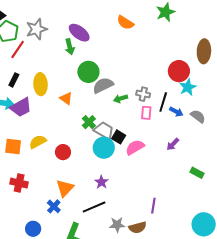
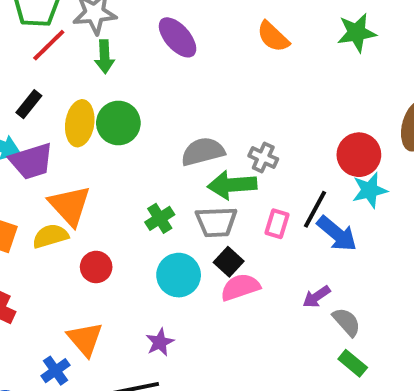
green arrow: (70, 47) -> (105, 57), moved
green circle: (88, 72) -> (118, 123), moved
gray cross: (143, 94) -> (263, 157), moved
orange triangle: (66, 98) -> (70, 206), moved, size x1.6
green arrow: (121, 99) -> (232, 185), size x1.6
blue arrow: (176, 112) -> (337, 234), size x1.5
gray semicircle: (198, 116) -> (347, 322), moved
gray trapezoid: (104, 131) -> (216, 222), moved, turned 135
black square: (119, 137) -> (229, 262), moved
orange triangle: (65, 188) -> (85, 339), turned -36

